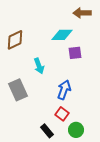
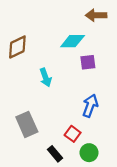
gray rectangle: (18, 90) -> (27, 124), moved
blue arrow: (64, 90) -> (90, 106), moved

